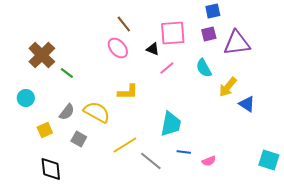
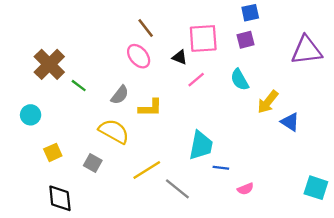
purple triangle: (237, 43) -> (307, 50), moved
gray semicircle: (67, 112) -> (120, 95), moved
blue line: (184, 152) -> (221, 168), moved

